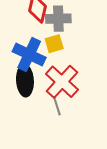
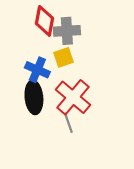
blue cross: (29, 55) -> (37, 70), size x0.7

